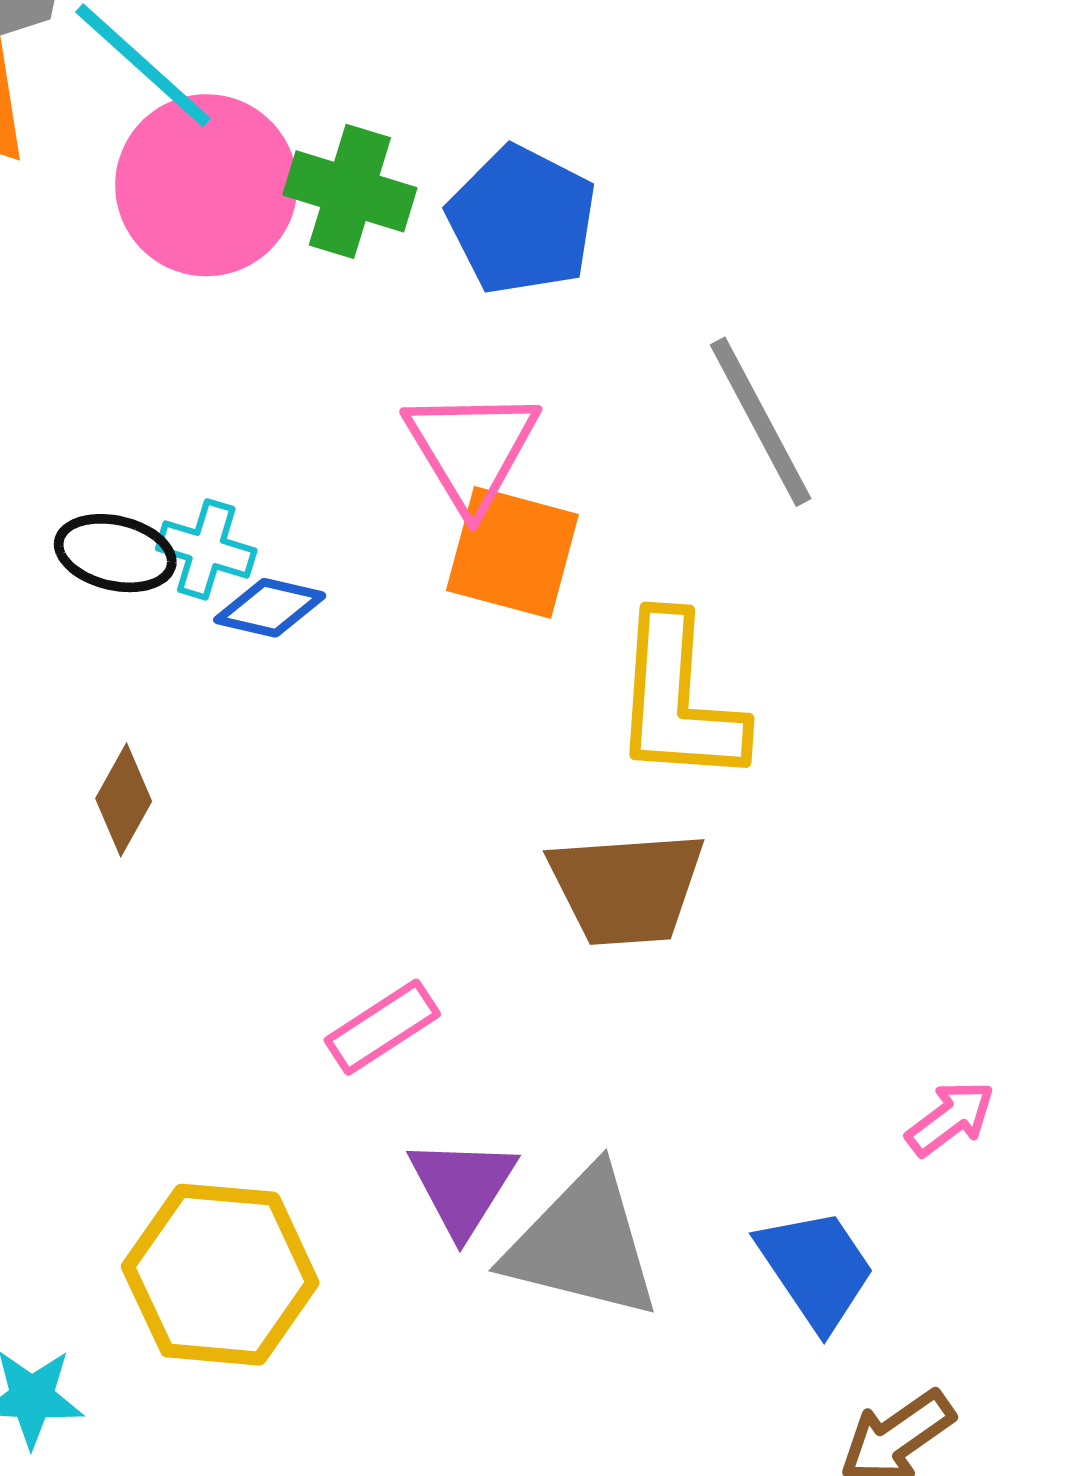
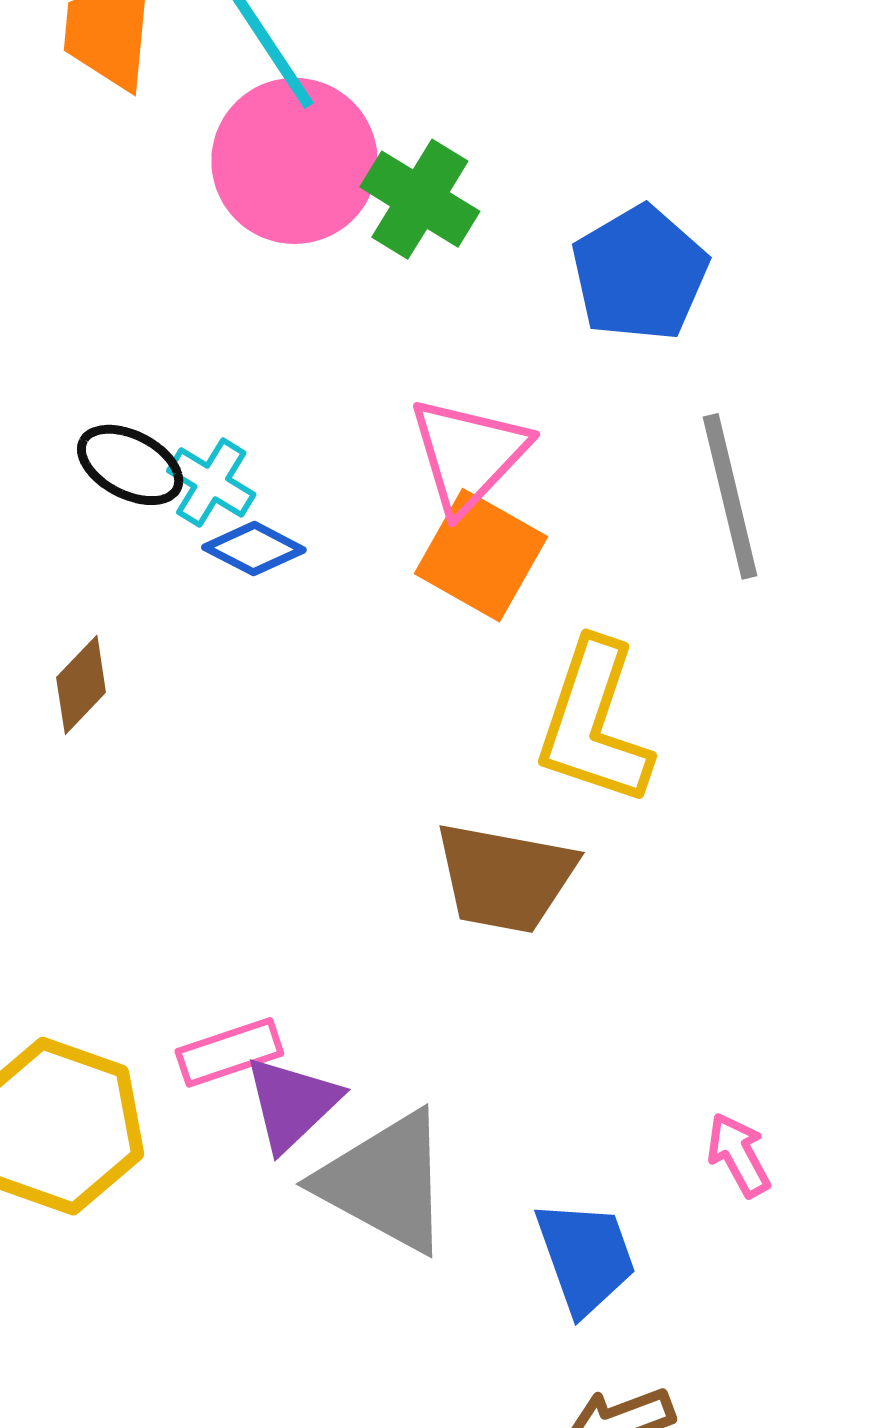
blue pentagon: (522, 220) -> (640, 273), moved
pink rectangle: (382, 1027) -> (229, 1052), moved
pink arrow: (950, 1118) -> (739, 1155), turned -96

